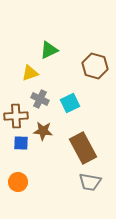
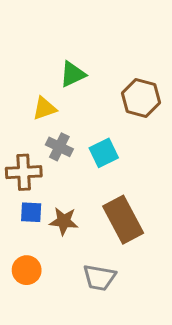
brown star: (43, 131) -> (64, 221), moved
gray trapezoid: (90, 182) -> (99, 278), moved

